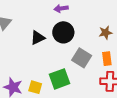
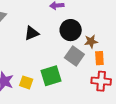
black circle: (63, 32) -> (71, 30), moved
brown star: (106, 33) -> (91, 41), moved

